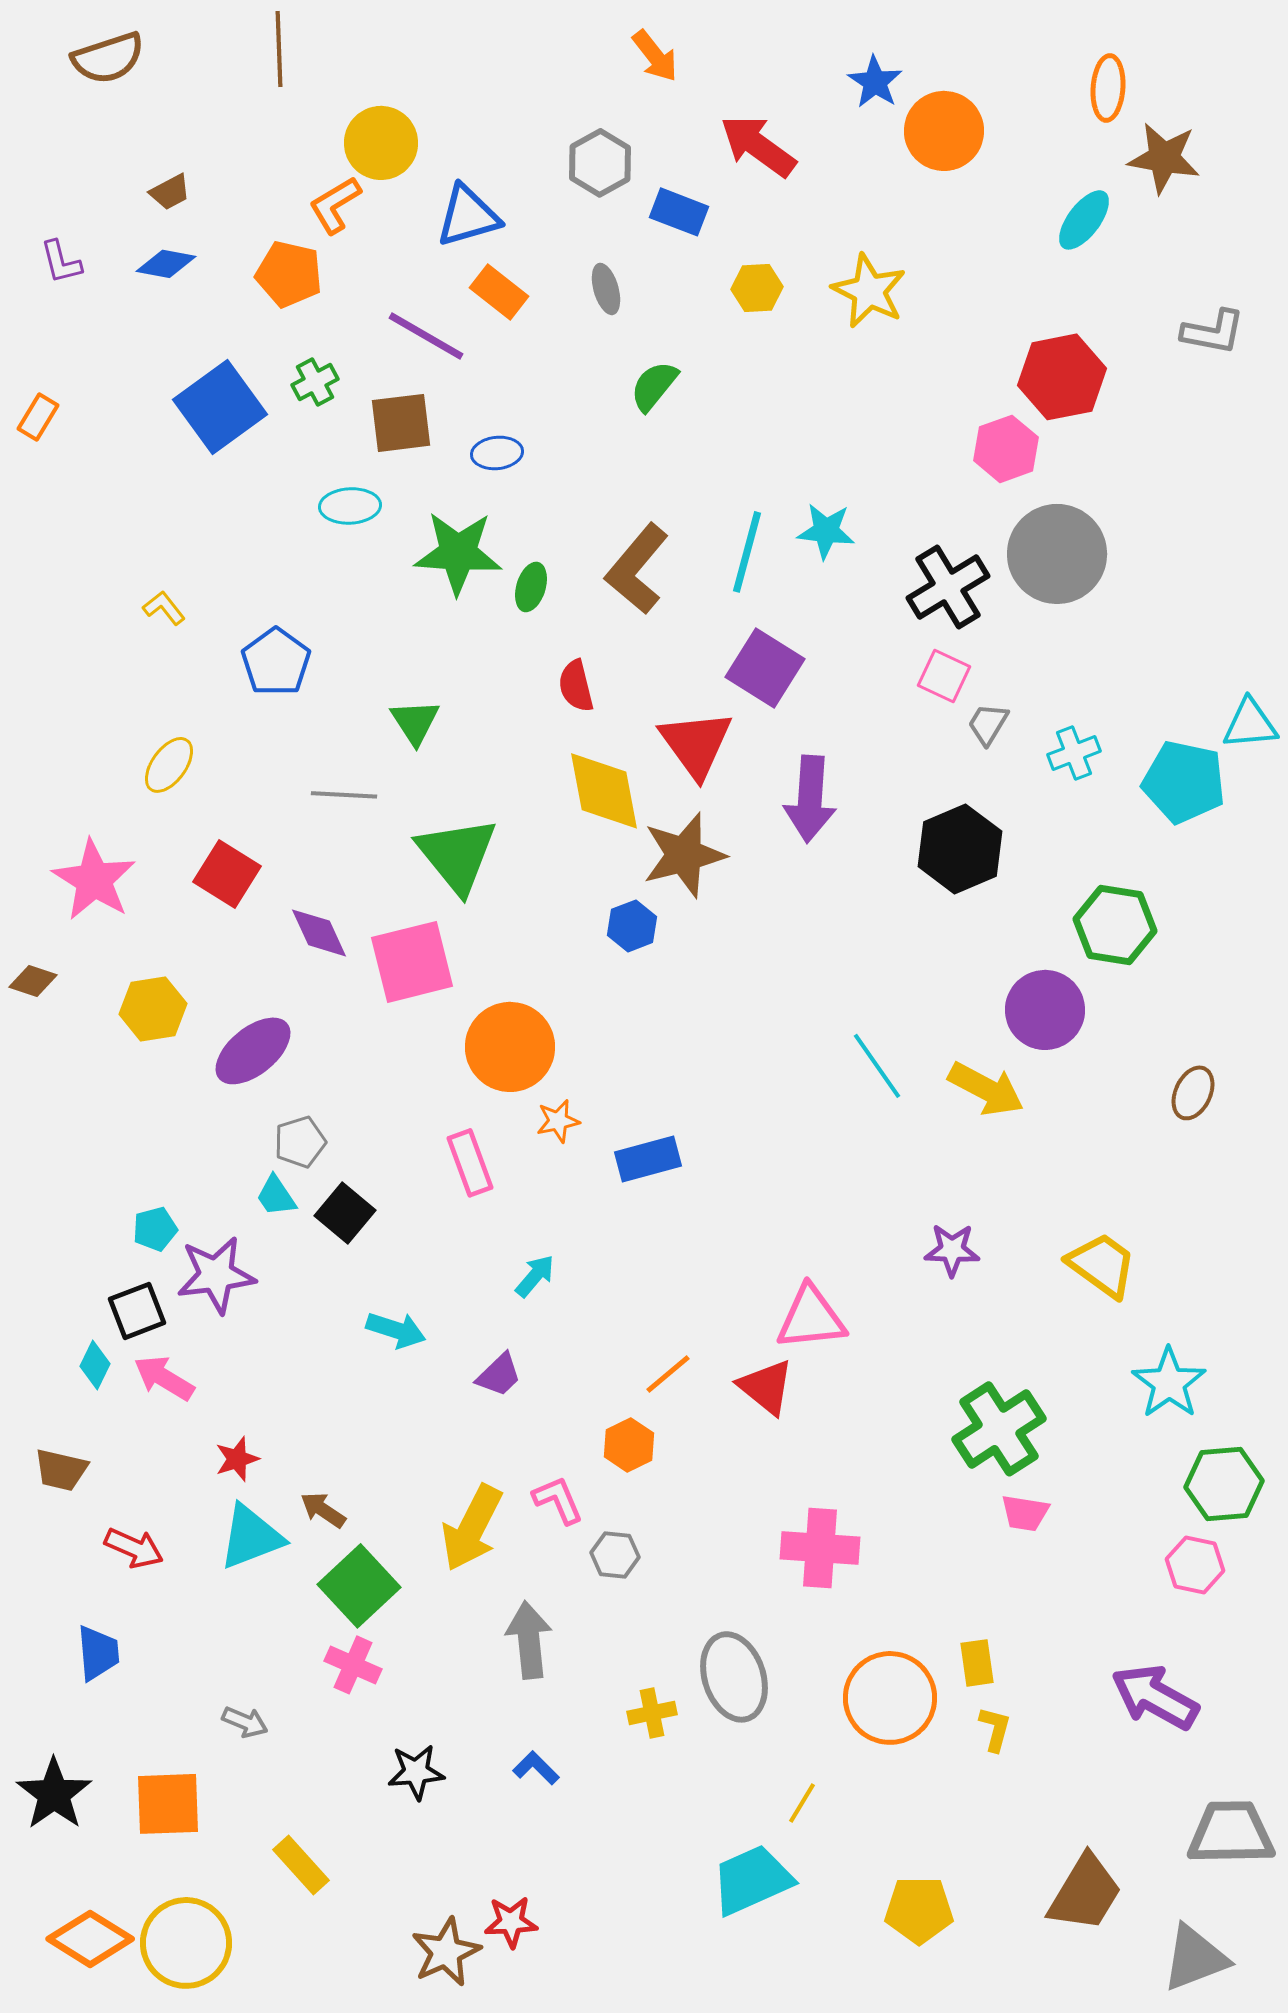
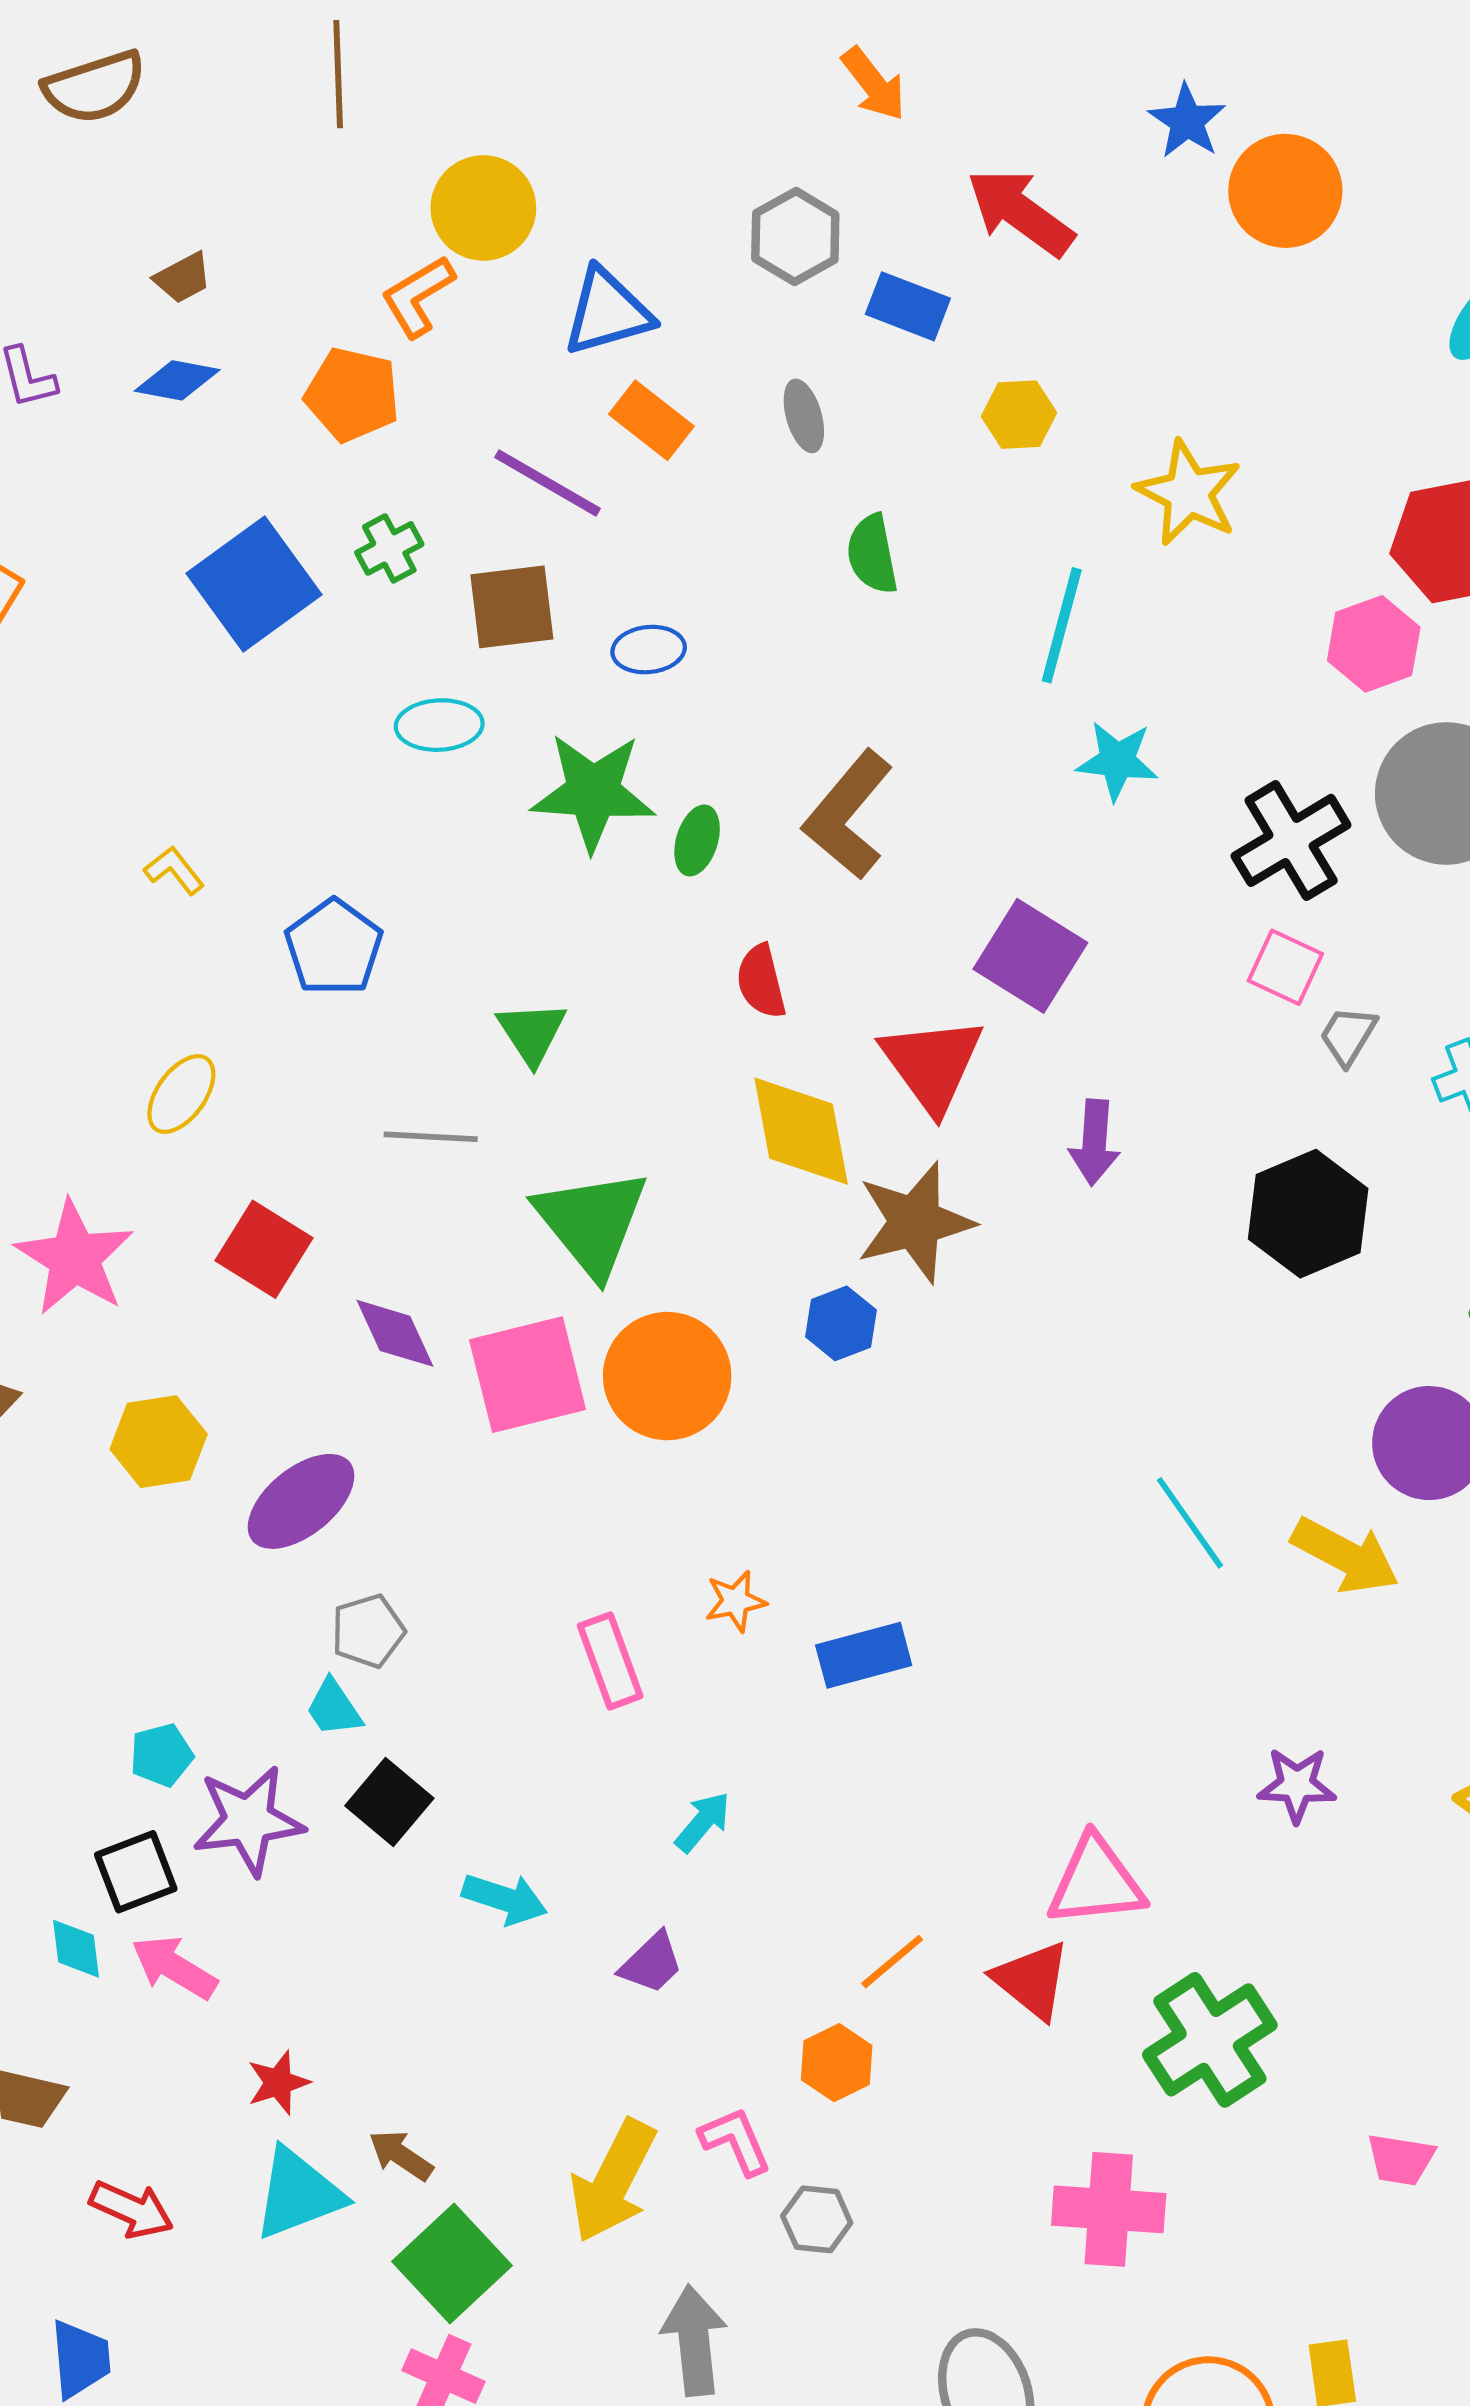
yellow star: (869, 291) -> (1188, 493), moved
green semicircle: (654, 386) -> (872, 554), turned -50
cyan line: (747, 552) -> (1062, 625), moved
purple arrow: (810, 799) -> (1094, 1142), size x0.7
orange circle: (510, 1047) -> (667, 1376), moved
black square: (345, 1213) -> (389, 1802), moved
cyan diamond: (95, 1365) -> (76, 1949), turned -33
green cross: (999, 1429) -> (1210, 2040), moved

